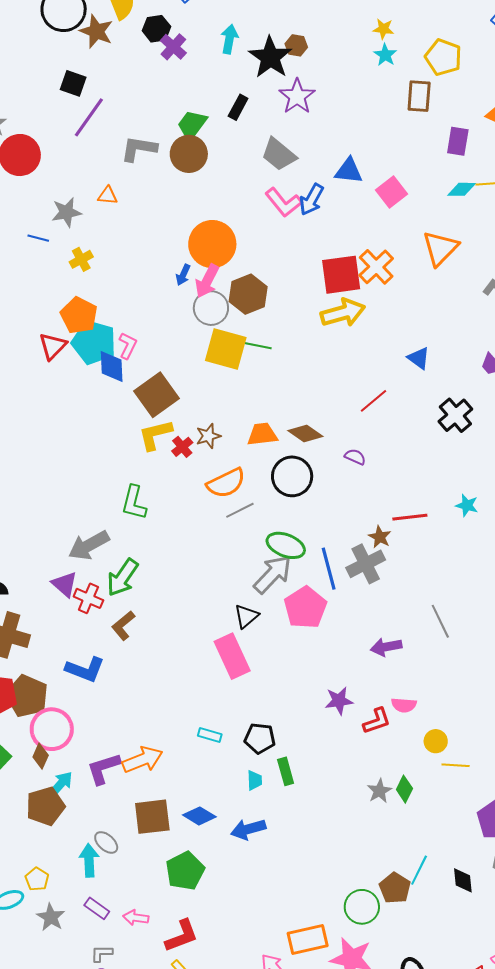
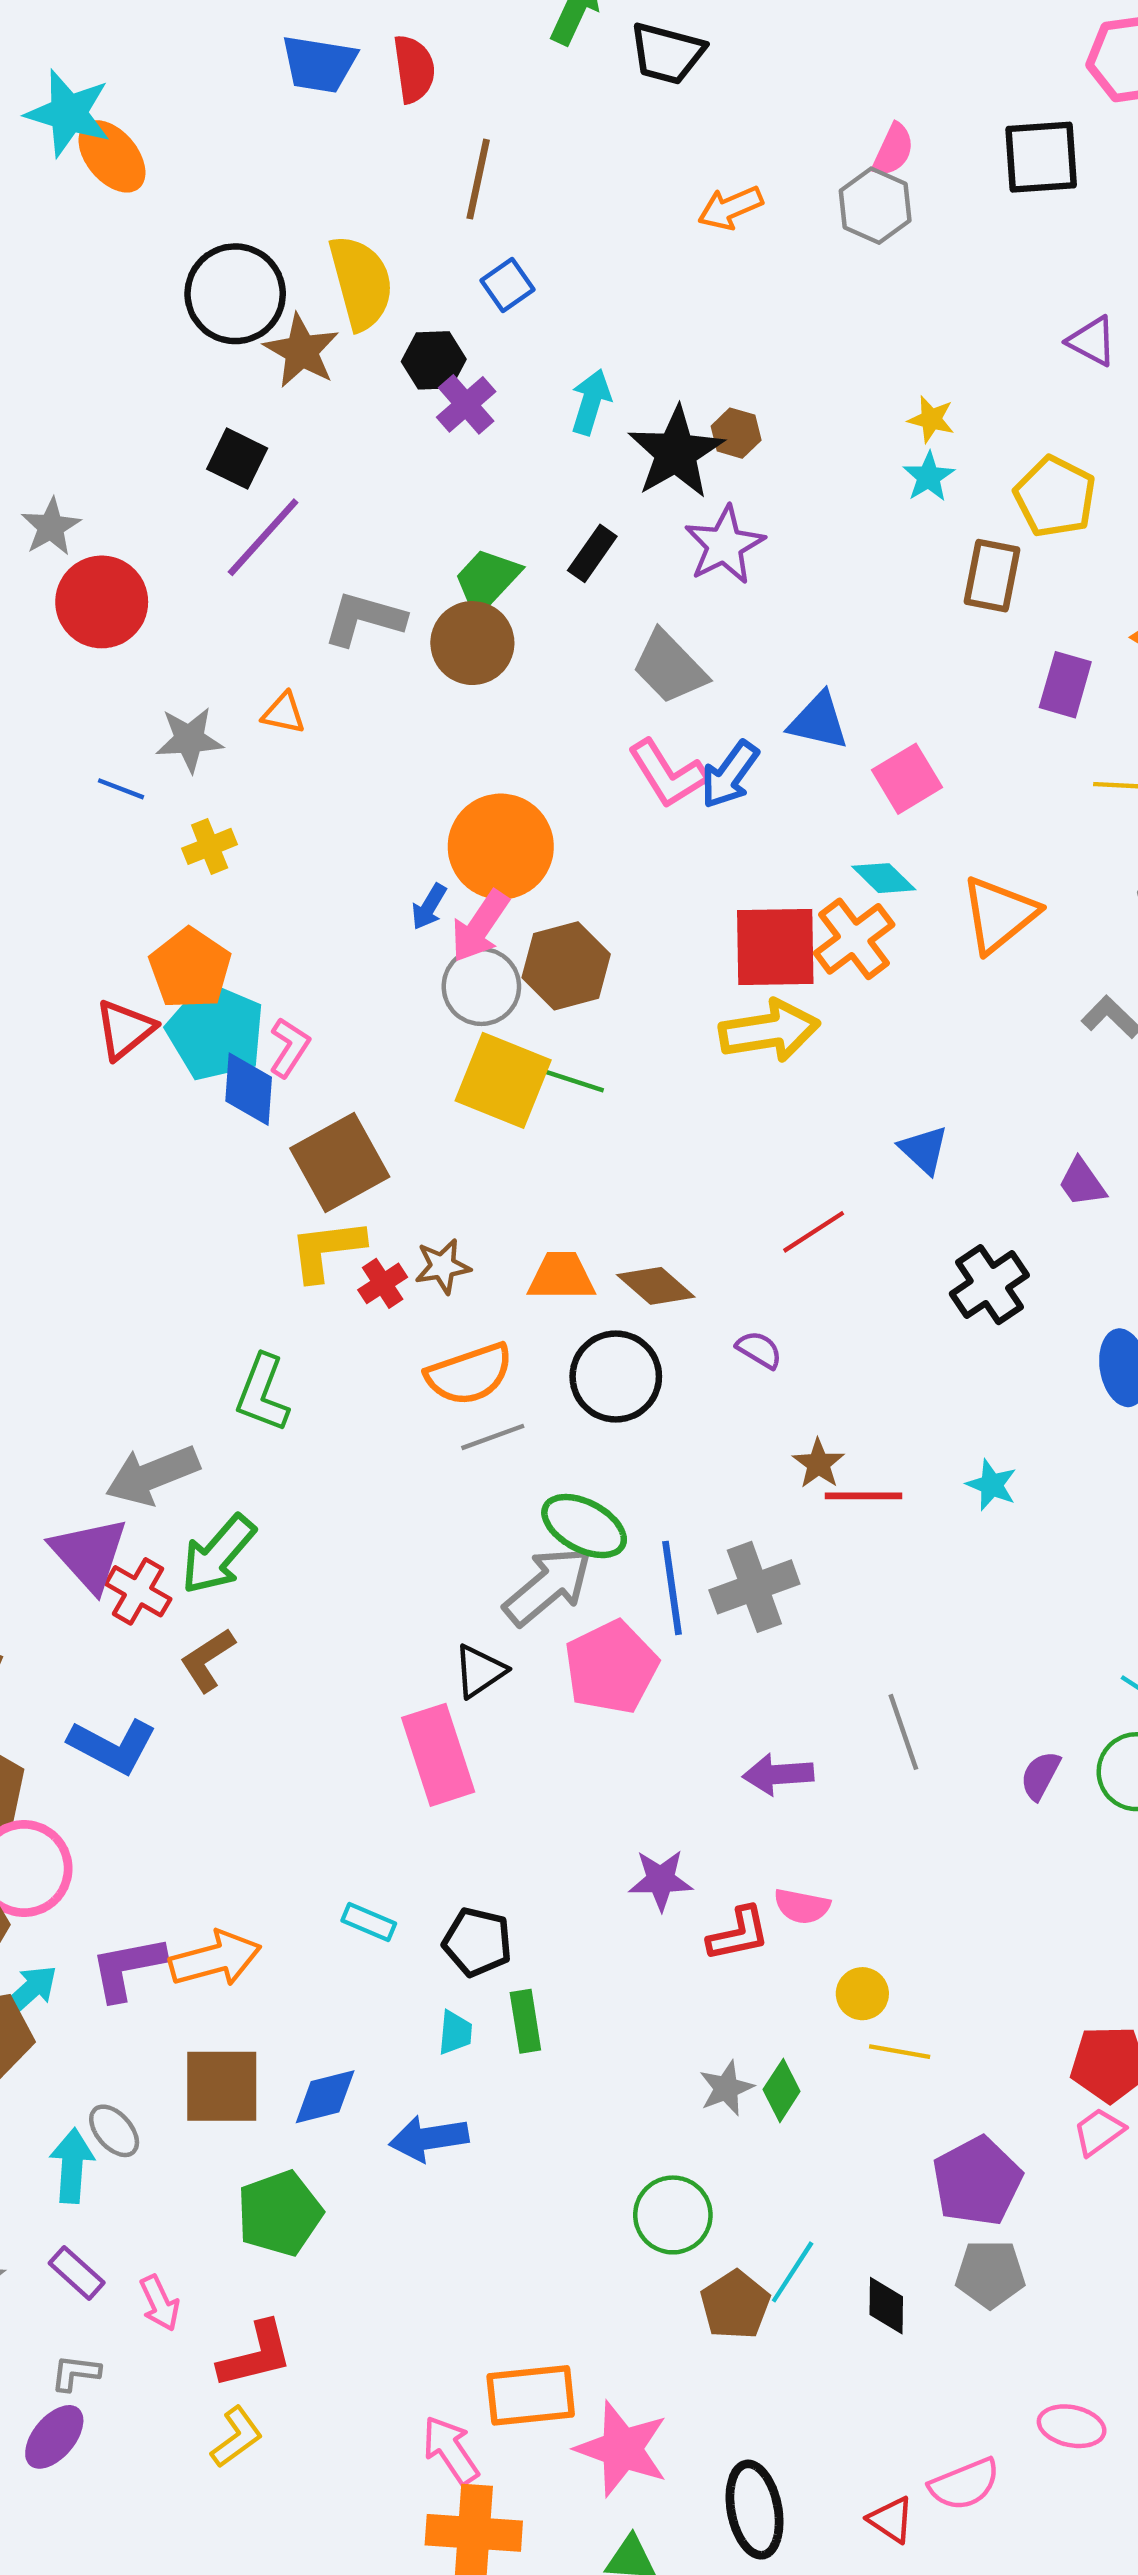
cyan diamond: (462, 189) -> (884, 878), moved, turned 36
brown star: (380, 537) -> (818, 1464), moved
purple triangle: (65, 584) -> (89, 1554), size x1.4
blue diamond: (199, 816) -> (325, 2097), turned -52
green circle: (362, 907) -> (673, 2215), moved
pink arrow: (136, 918) -> (160, 2303), turned -130

